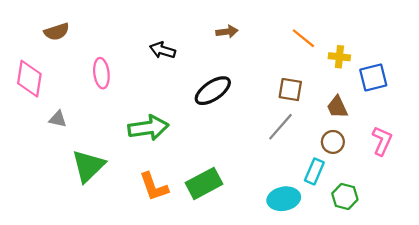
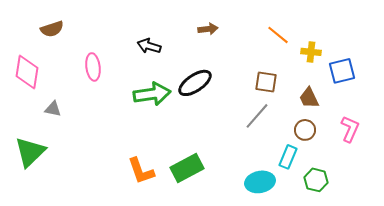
green arrow: (148, 128) -> (152, 94), moved
green triangle: (88, 166) -> (30, 152), moved

